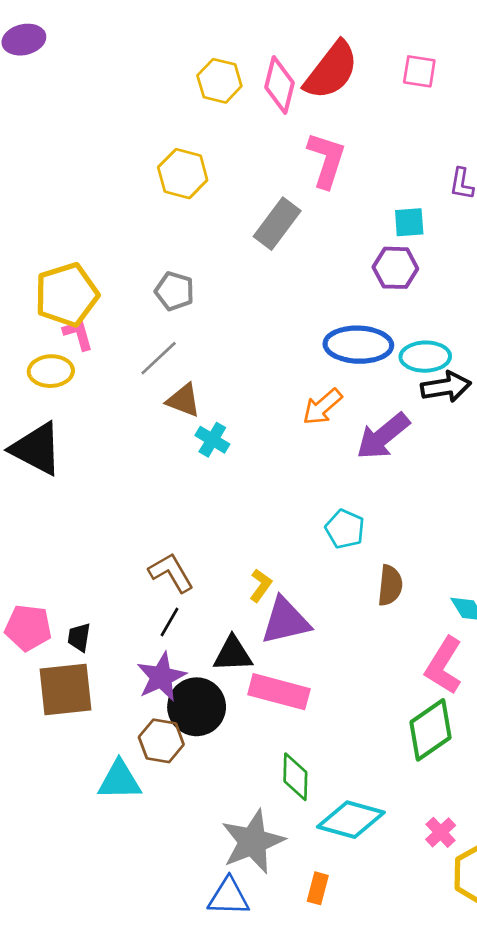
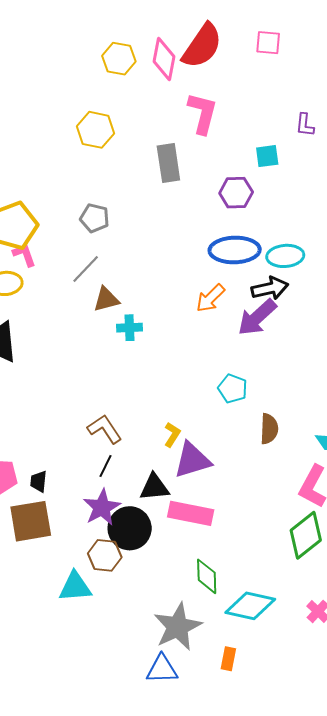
gray rectangle: (277, 224) -> (168, 163), turned -42
purple hexagon: (395, 268) -> (236, 193), moved
black arrow: (446, 387) -> (270, 288), moved
brown triangle: (183, 400) -> (106, 299), turned -32
cyan cross: (212, 440) -> (129, 328), turned -30

